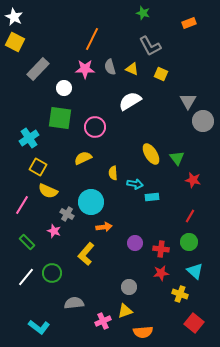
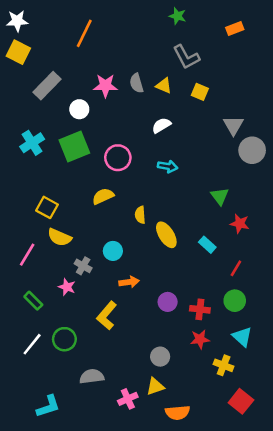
white star: (14, 17) -> (17, 21), turned -30
orange line: (92, 39) -> (84, 33), moved
white semicircle: (130, 101) -> (161, 125), size x0.7
green square: (60, 118) -> (74, 147), turned -30
cyan cross: (29, 138) -> (32, 143), moved
yellow ellipse: (151, 154) -> (166, 235), moved
cyan arrow: (135, 184) -> (168, 166), moved
cyan rectangle: (152, 197) -> (207, 245), moved, turned 48
cyan circle: (91, 202) -> (113, 251), size x0.6
cyan L-shape: (39, 327) -> (48, 406), turned -55

